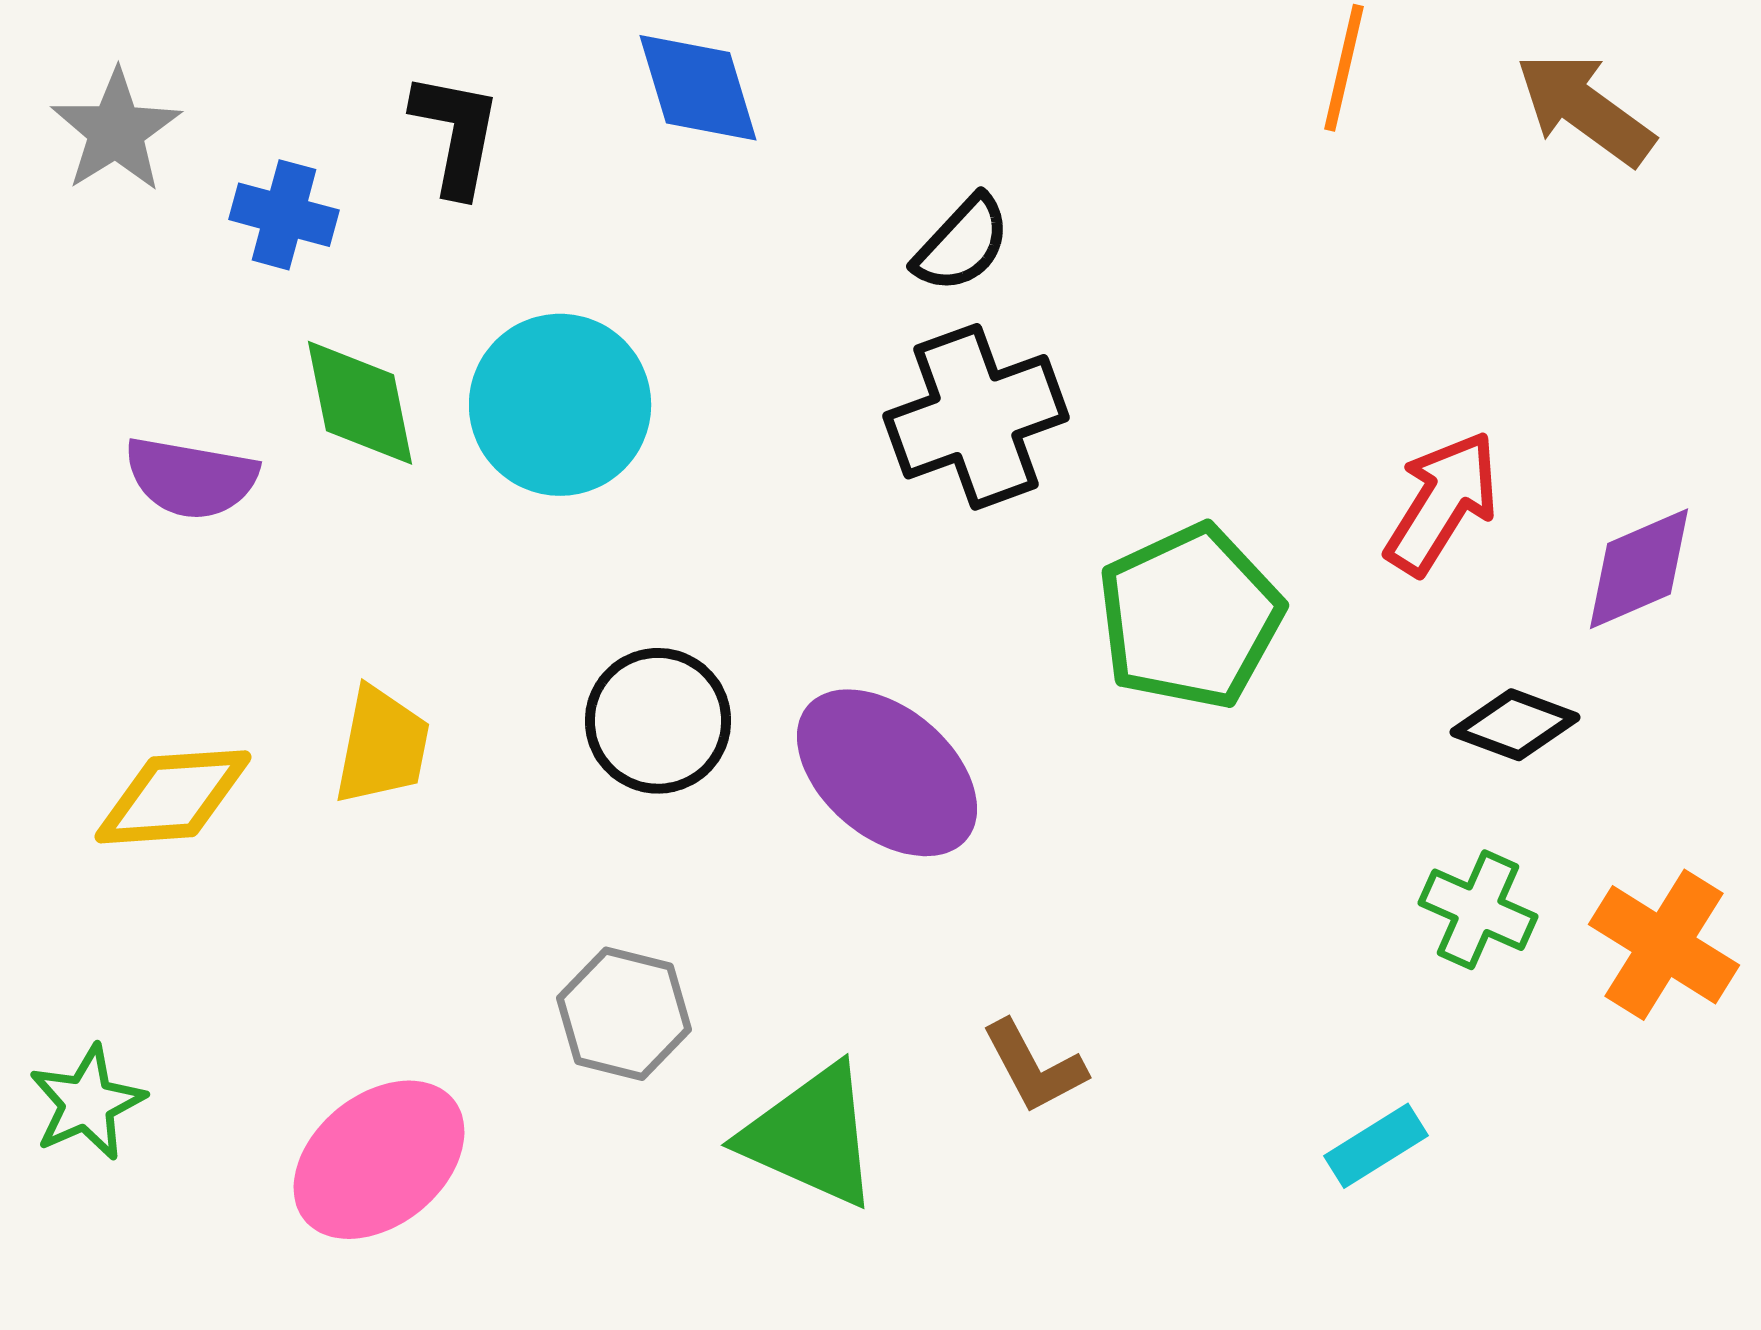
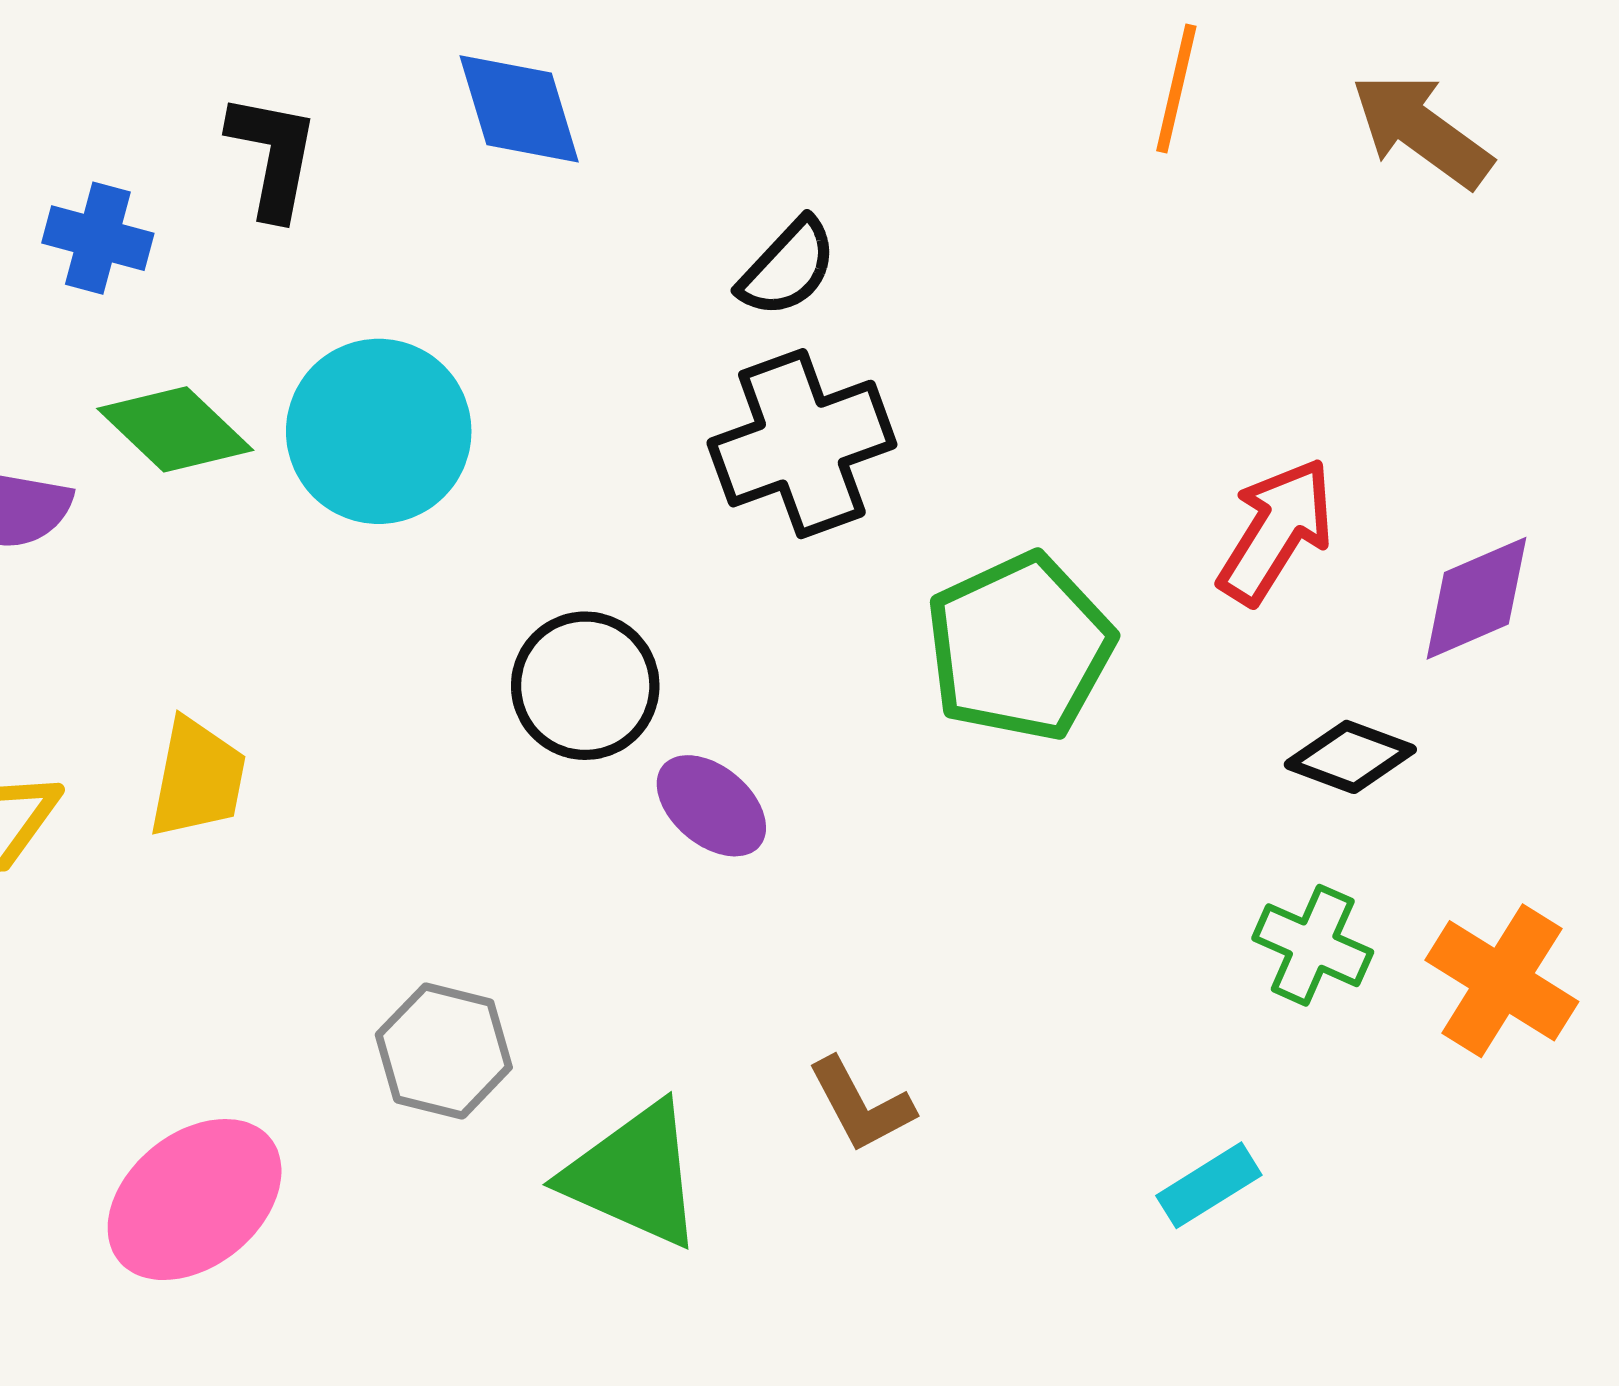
green diamond: (360, 403) -> (175, 429), turned -35
black circle: (658, 721) -> (585, 686), moved
purple ellipse: (887, 773) -> (711, 806), size x0.6

